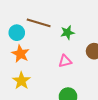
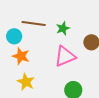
pink triangle: (65, 61) -> (65, 56), size x1.6

